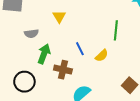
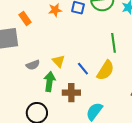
yellow triangle: (59, 17) -> (59, 61), moved
yellow semicircle: (102, 56) -> (105, 70), size x1.5

